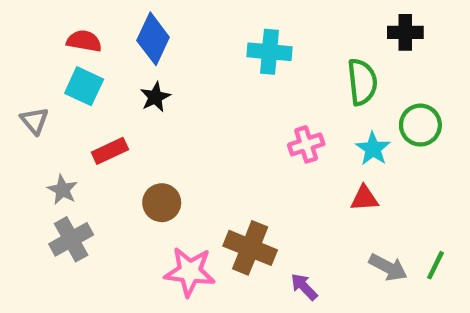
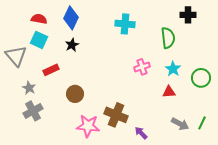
gray triangle: (35, 121) -> (16, 56), size x1.6
green circle: (420, 125) -> (201, 78), moved

